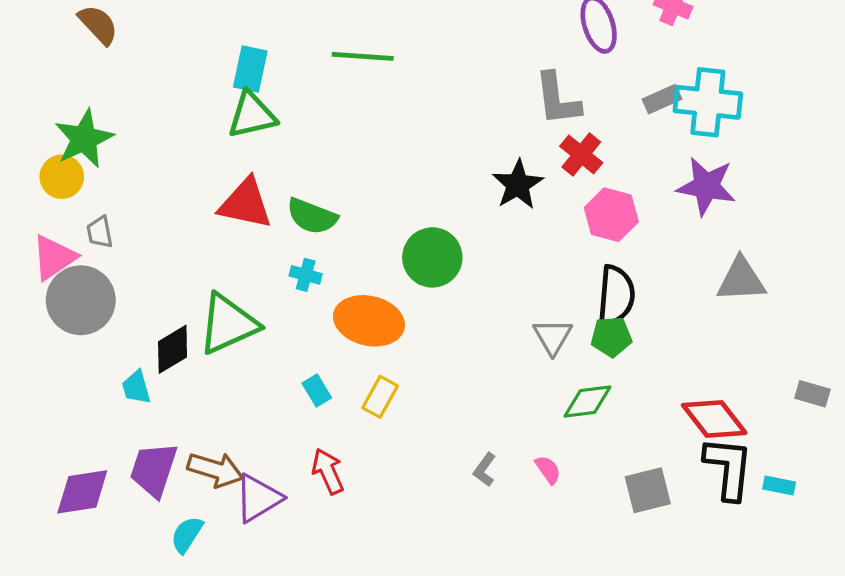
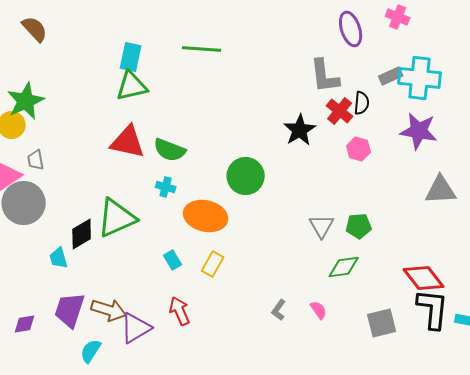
pink hexagon: (611, 215) -> (359, 149), size x0.7
black semicircle: (616, 295) -> (362, 103), moved, size x0.6
purple diamond: (82, 492) -> (25, 324), size x0.6

